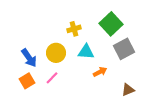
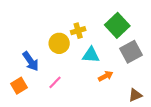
yellow circle: (56, 53) -> (59, 43), moved
orange square: (27, 81) -> (19, 86), moved

